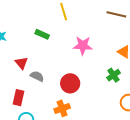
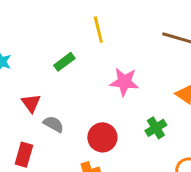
green rectangle: (42, 34) -> (64, 62), turned -64
green cross: (113, 75) -> (156, 128), moved

